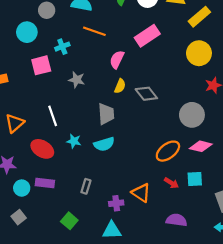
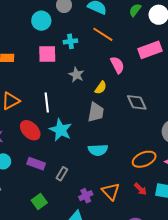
pink semicircle: (117, 60) -> (117, 65), turned 114
yellow semicircle: (120, 86) -> (101, 88), moved
cyan star: (74, 141) -> (61, 130), size x1.6
cyan semicircle: (104, 144) -> (98, 150), moved
purple rectangle: (45, 183) -> (36, 164), moved
purple cross: (116, 203) -> (86, 196), turned -32

